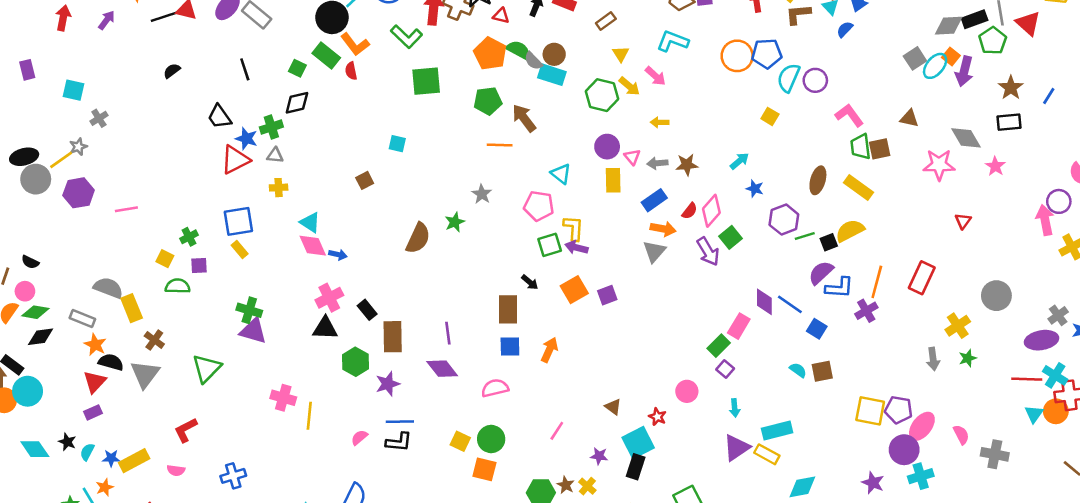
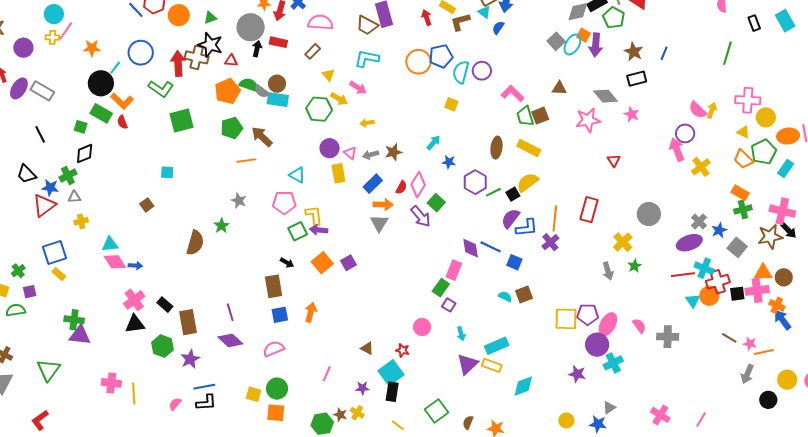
orange pentagon: (490, 54) -> (228, 91), turned 30
cyan triangle: (310, 222) -> (110, 244), turned -30

